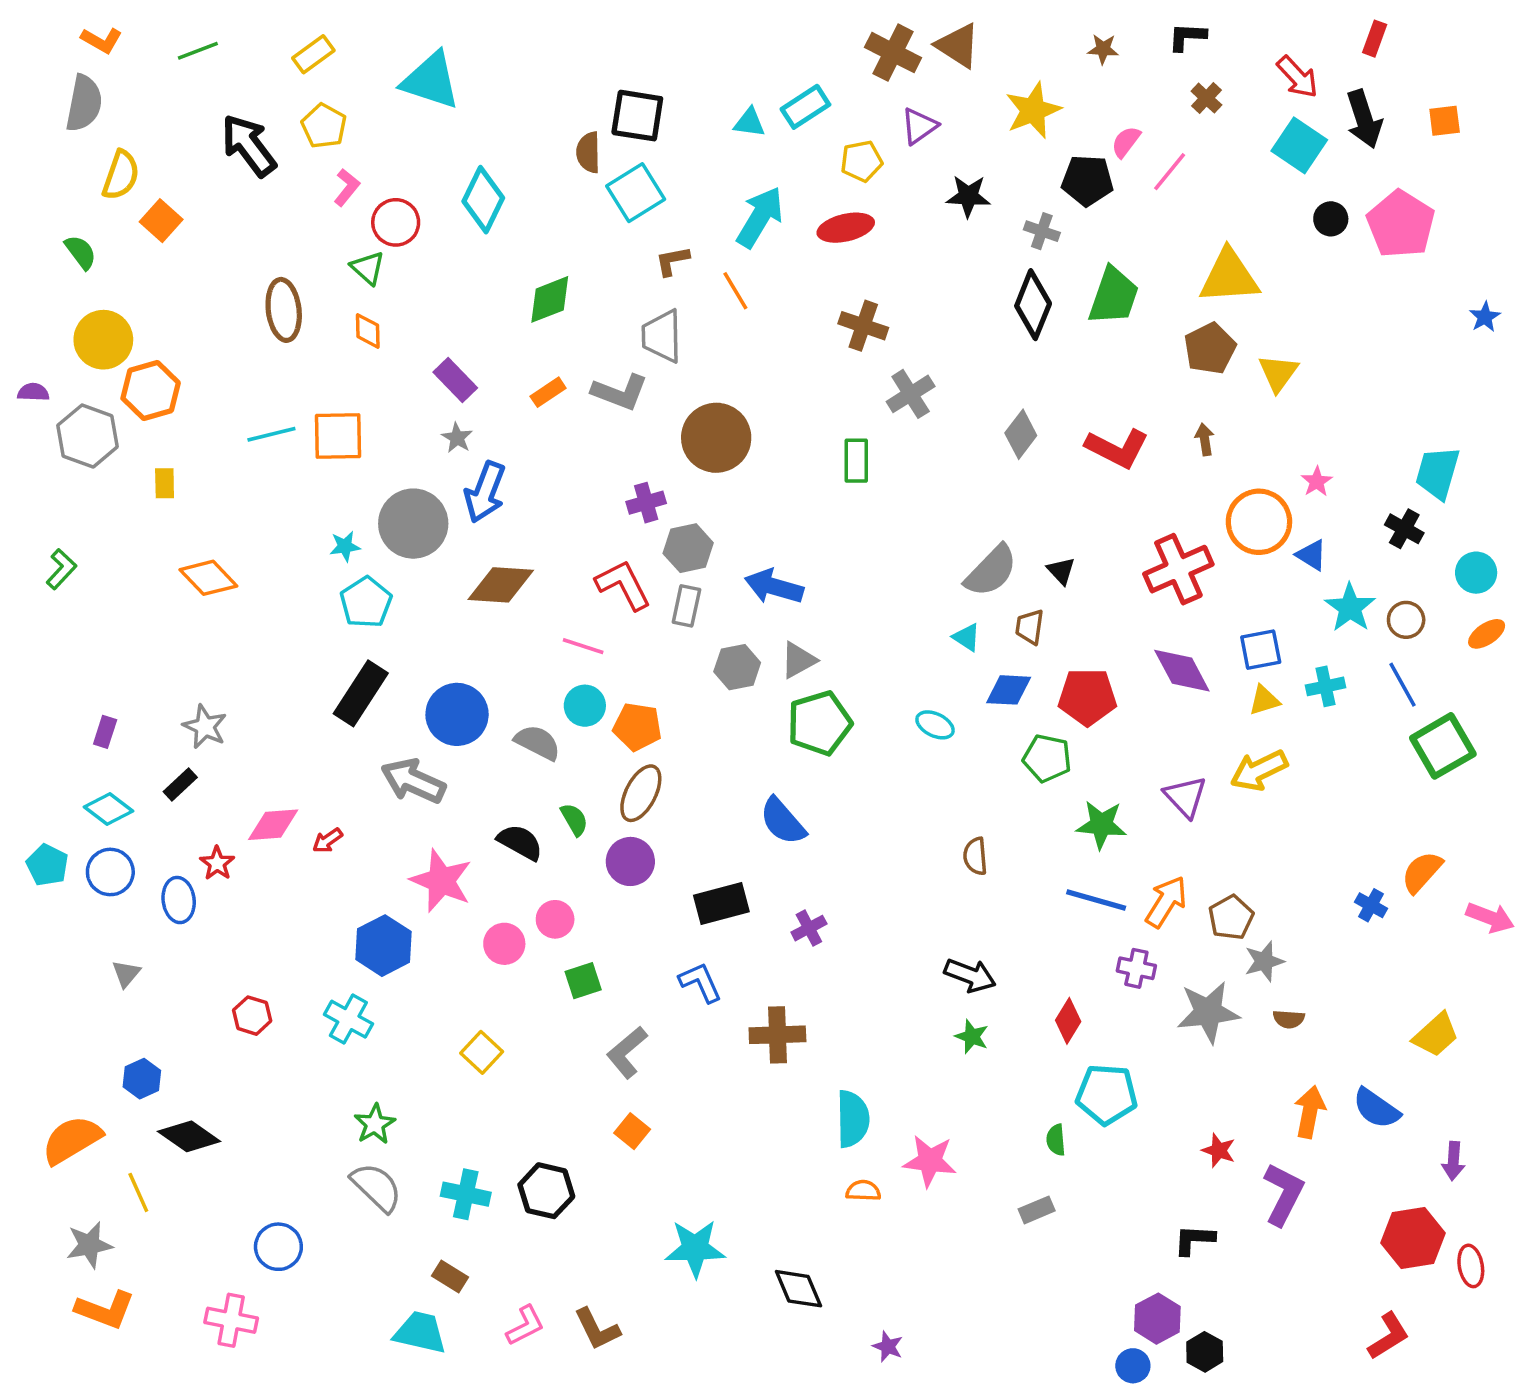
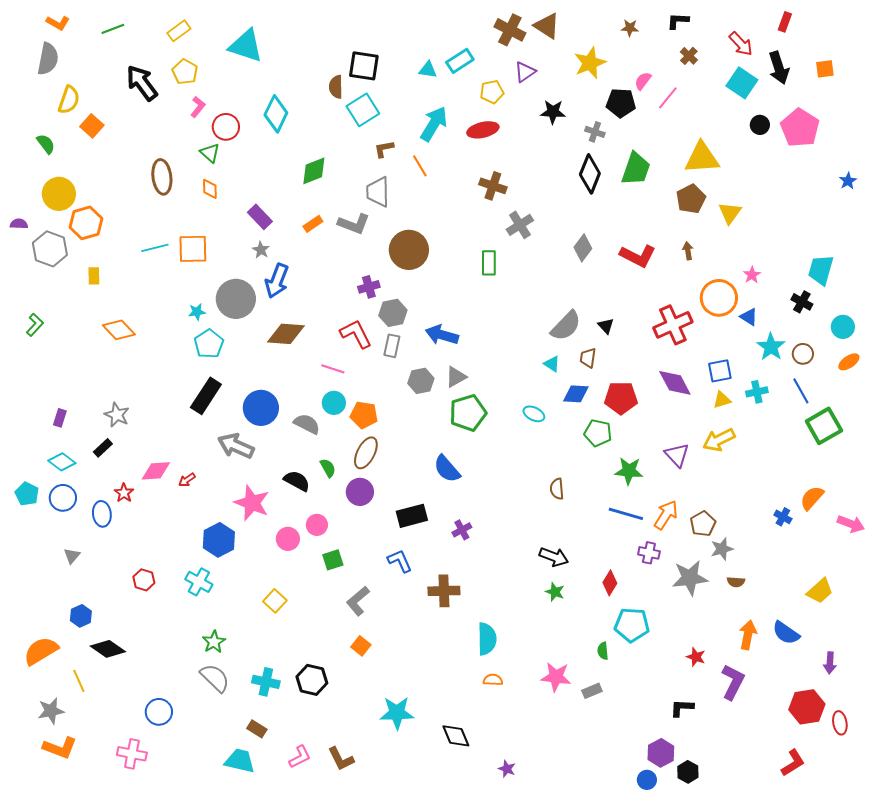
pink star: (930, 1161) -> (556, 677), moved

